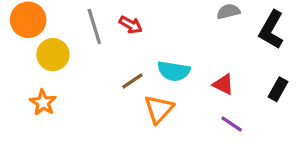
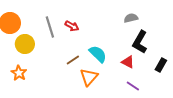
black L-shape: (271, 30) -> (140, 42), moved
cyan semicircle: (174, 71) -> (98, 54), turned -144

